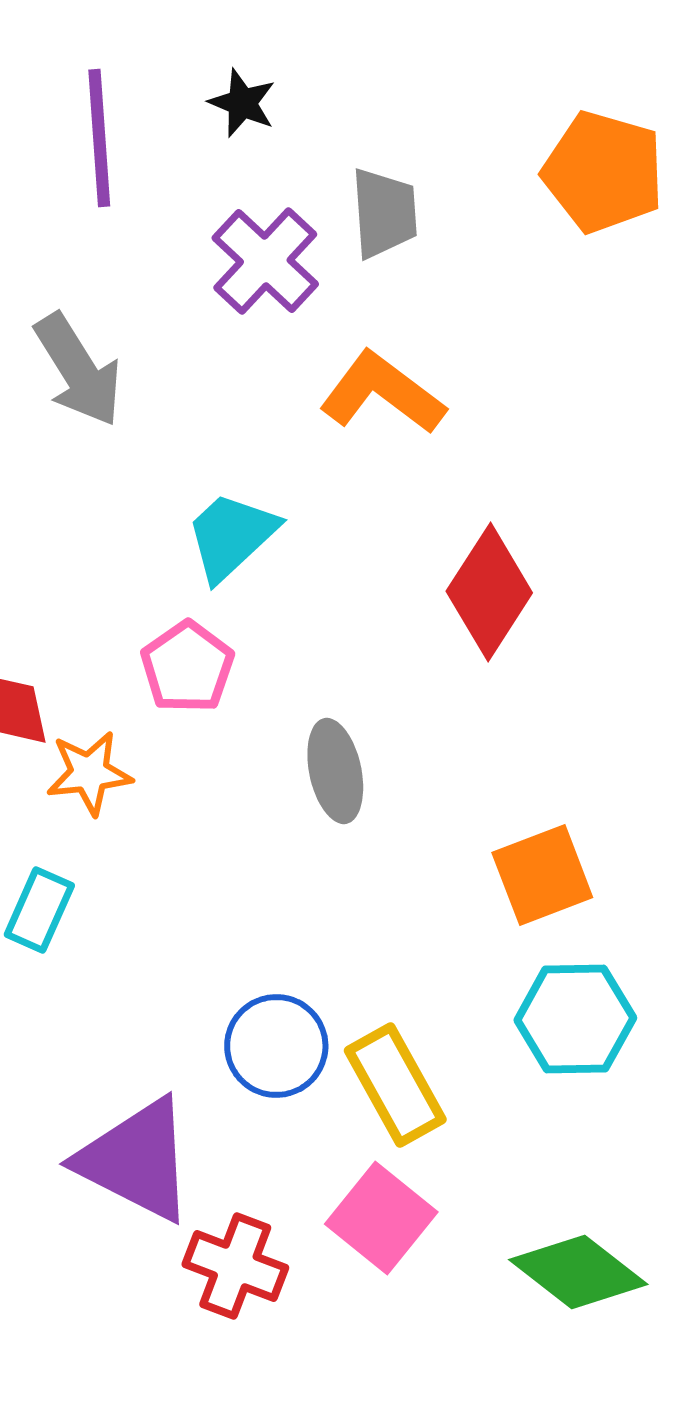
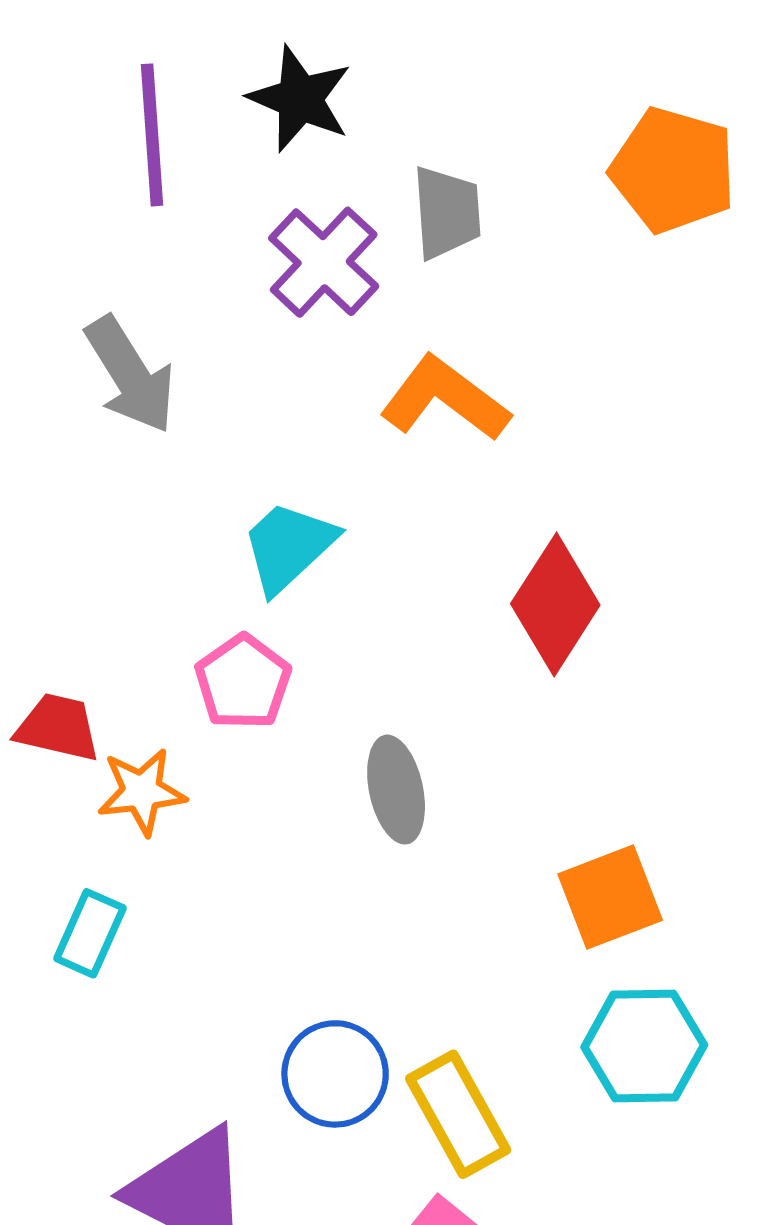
black star: (242, 103) -> (300, 99), size x1.5

